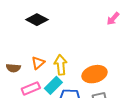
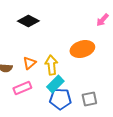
orange ellipse: (95, 74) -> (82, 49), moved
cyan rectangle: (53, 85) -> (55, 84), moved

